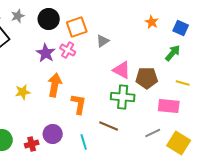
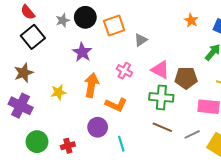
gray star: (18, 16) -> (63, 20), moved
pink cross: (68, 50) -> (124, 71), moved
orange L-shape: (79, 104) -> (116, 105), turned 105
brown line: (109, 126) -> (162, 127), moved
purple circle: (53, 134) -> (98, 127), moved

